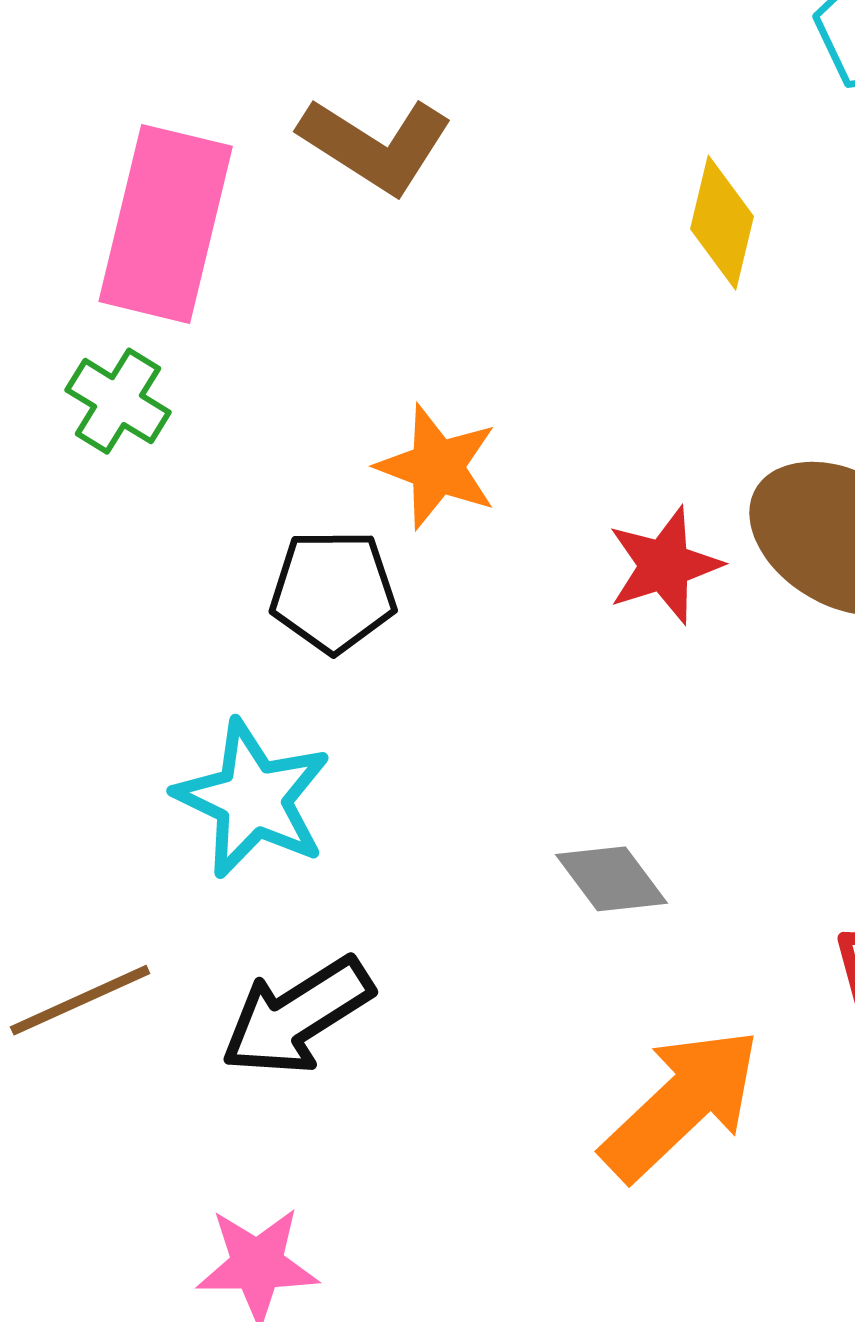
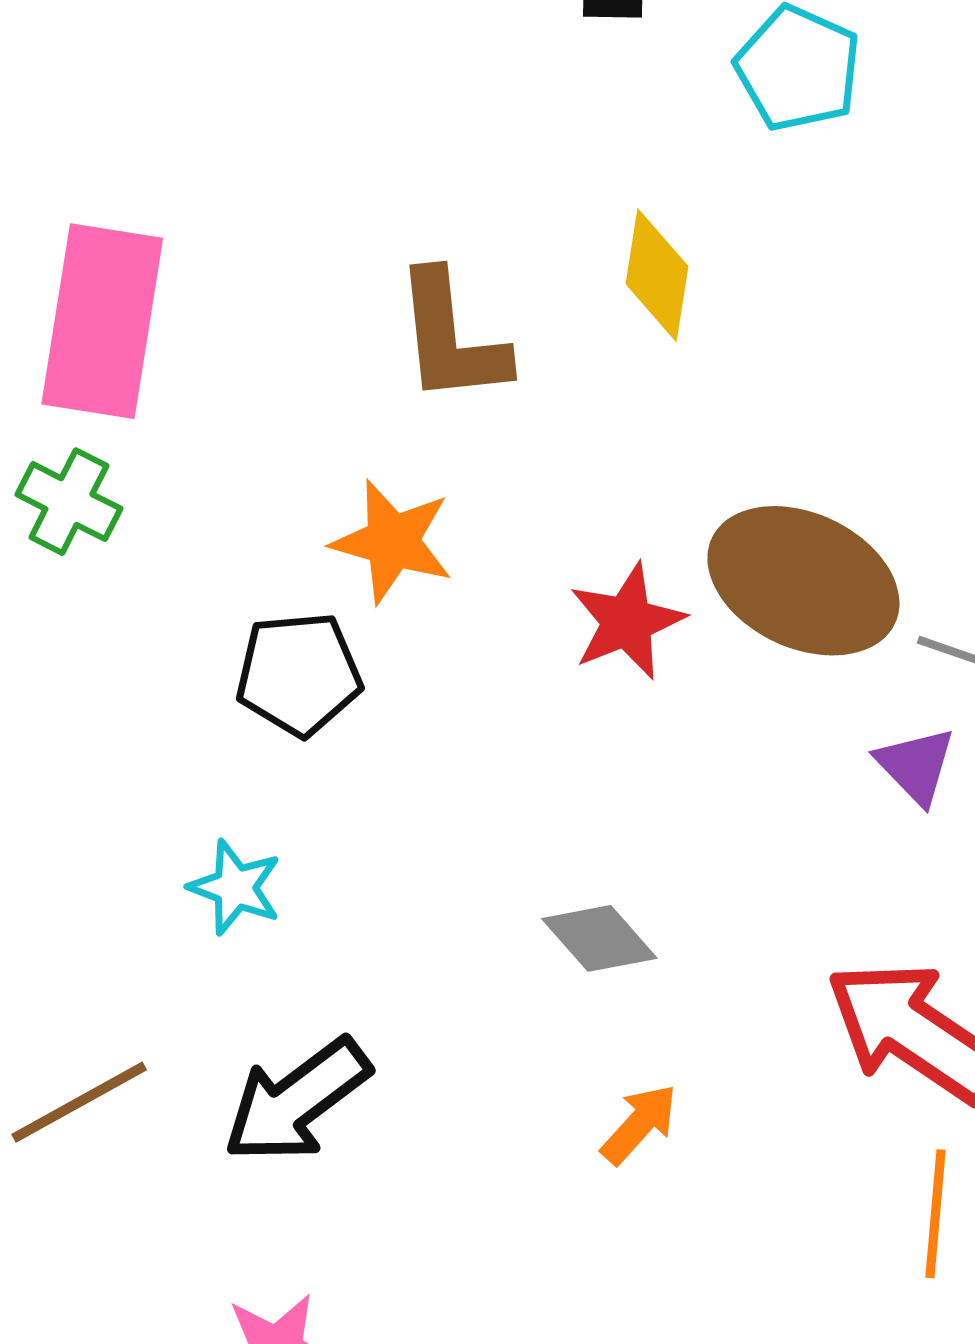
brown L-shape: (376, 145) -> (451, 338), moved, turned 56
cyan star: (253, 799) -> (235, 887), size x0.6
orange arrow: (681, 1104) -> (639, 1124), moved, size x0.5

